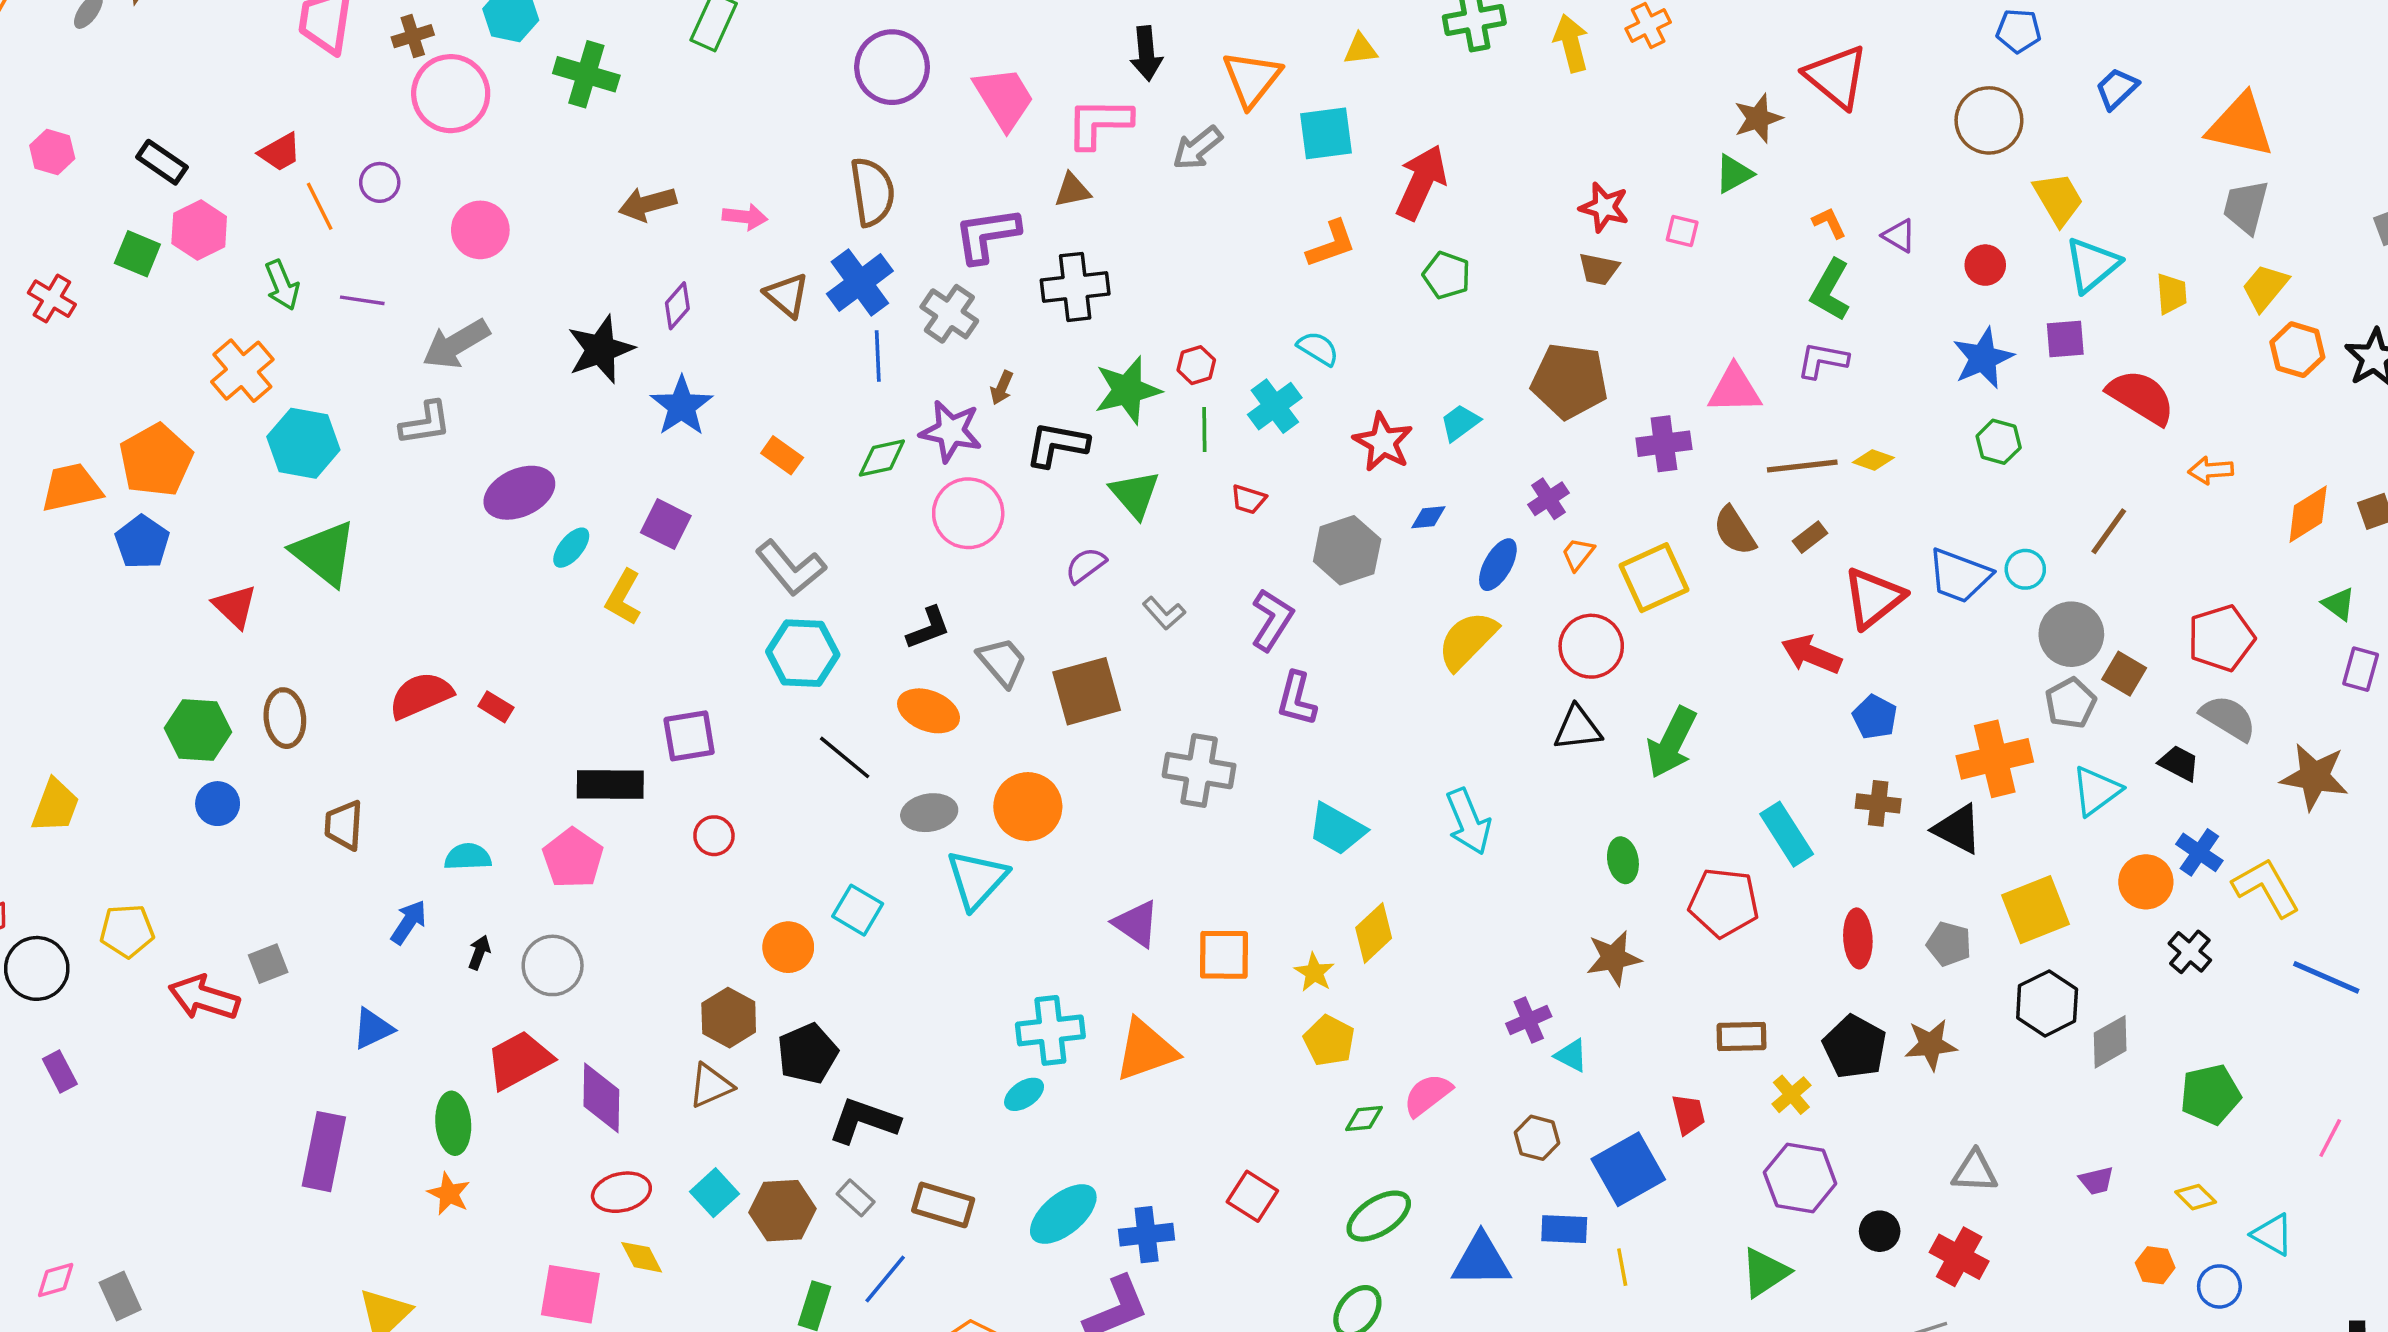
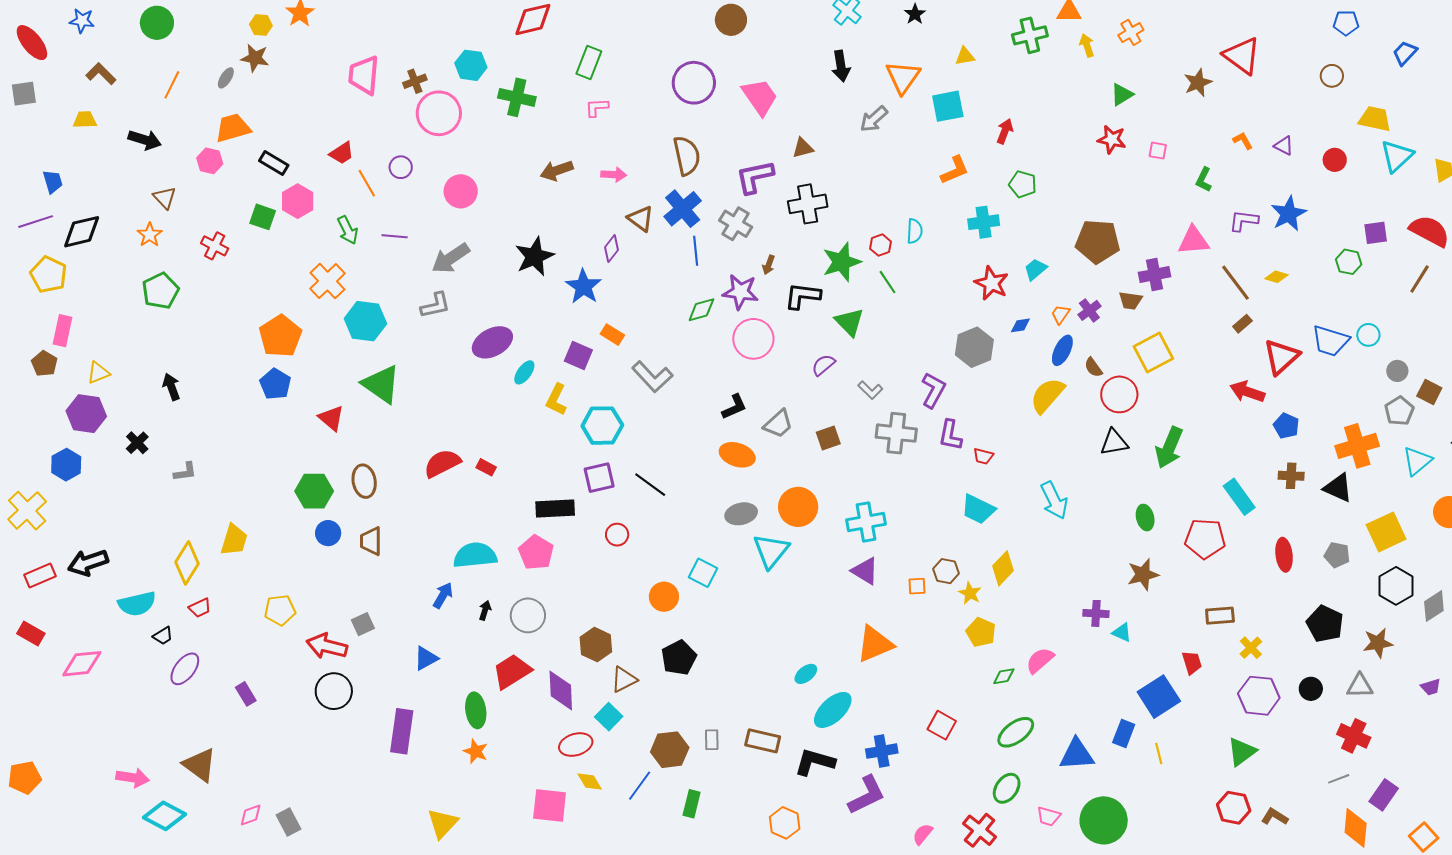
yellow arrow: (1571, 43) -> (1087, 45), size x0.7
brown circle: (1989, 120) -> (1332, 76), size x0.6
pink L-shape: (1099, 123) -> (597, 108), moved, size x0.6
green triangle: (1734, 174) -> (1122, 94), moved
red arrow: (1421, 182) -> (1005, 131), size x0.6
yellow trapezoid: (2058, 199) -> (1375, 119), turned -44
brown trapezoid: (1599, 269) -> (1130, 300), moved
green L-shape: (1830, 290) -> (1204, 180), moved, size x0.7
purple diamond: (677, 306) -> (612, 249), moved
purple square: (2065, 339) -> (1376, 233), moved
cyan semicircle: (1318, 348) -> (915, 231), moved, turned 65
blue star: (1983, 358) -> (1289, 214), moved
cyan cross: (1275, 406) -> (984, 222), moved, turned 32
green line: (1204, 429) -> (888, 282), turned -30
orange rectangle: (782, 455) -> (612, 335), moved
brown line: (1802, 466) -> (1236, 283), turned 63
orange trapezoid: (71, 488) -> (233, 128), moved
red trapezoid: (1248, 499) -> (983, 456), moved
brown semicircle: (1734, 531) -> (1093, 367), moved, size x0.7
brown line: (2109, 531) -> (1420, 279), moved
orange trapezoid: (1578, 554) -> (1060, 314), moved
gray circle: (2071, 634) -> (1397, 371), size x0.6
cyan hexagon: (803, 653) -> (602, 426), moved
gray trapezoid: (1002, 662) -> (778, 424), turned 92
brown square: (1087, 691) -> (828, 438), size x0.6
black line: (845, 757) -> (650, 485), moved
gray cross: (1199, 771) -> (896, 433), moved
brown trapezoid: (344, 825) -> (371, 541), moved
cyan semicircle: (468, 857) -> (475, 555), size x1.6
orange square: (1224, 955) -> (917, 586), size x0.6
black circle: (37, 968) -> (334, 691), moved
brown hexagon: (729, 1018) -> (596, 645), moved
purple cross: (1529, 1020) -> (1096, 613), turned 30
cyan cross: (1050, 1030) -> (866, 522), moved
brown star: (1931, 1045) -> (1378, 643), moved
black pentagon: (1855, 1047) -> (1325, 624), moved
black L-shape: (864, 1121) -> (815, 762), moved
brown hexagon: (1537, 1138) -> (946, 571), moved
cyan square: (715, 1193) -> (609, 717), moved
gray rectangle: (856, 1198) -> (712, 740), turned 50
cyan ellipse: (1063, 1214) -> (833, 710), moved
blue rectangle: (1564, 1229) -> (1124, 733), turned -68
black circle: (1880, 1231) -> (1311, 689), moved
blue line: (885, 1279) -> (640, 786), moved

